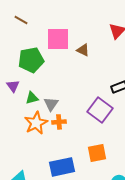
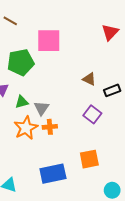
brown triangle: (83, 50) -> (89, 79), moved
purple square: (100, 110) -> (92, 114), size x0.7

